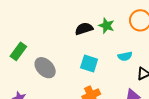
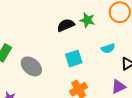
cyan square: (89, 64) -> (74, 59), turned -30

